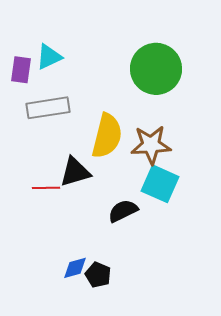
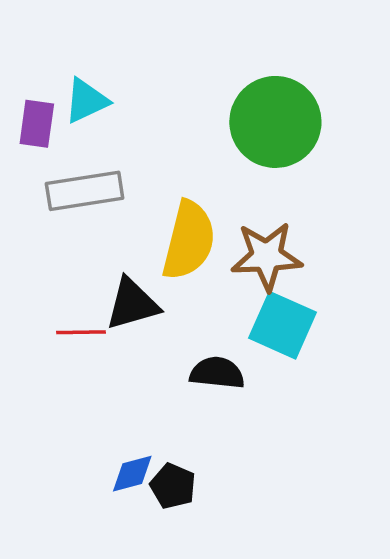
black semicircle: (123, 211) -> (217, 373), turned 32

